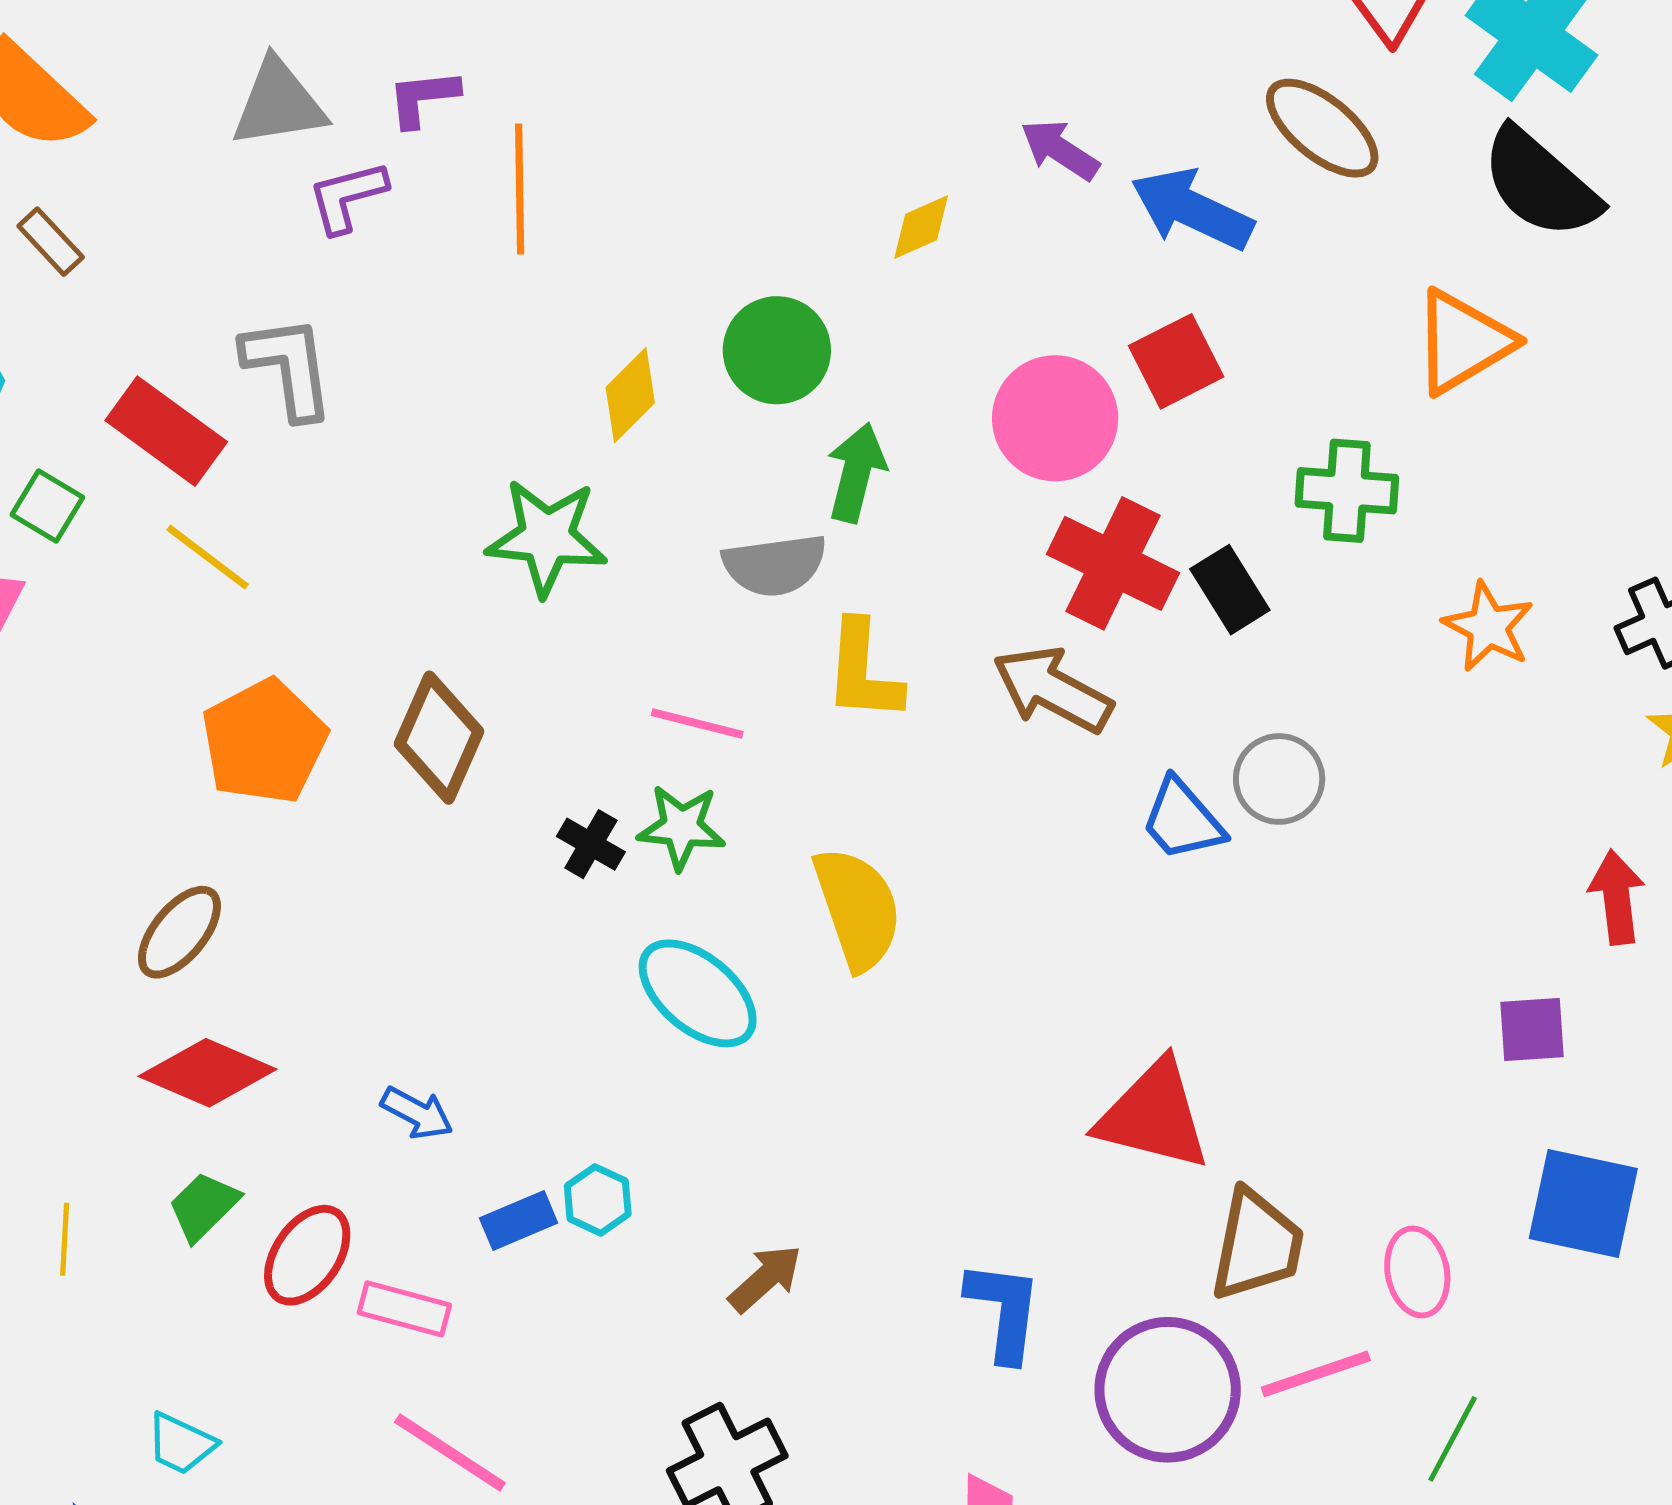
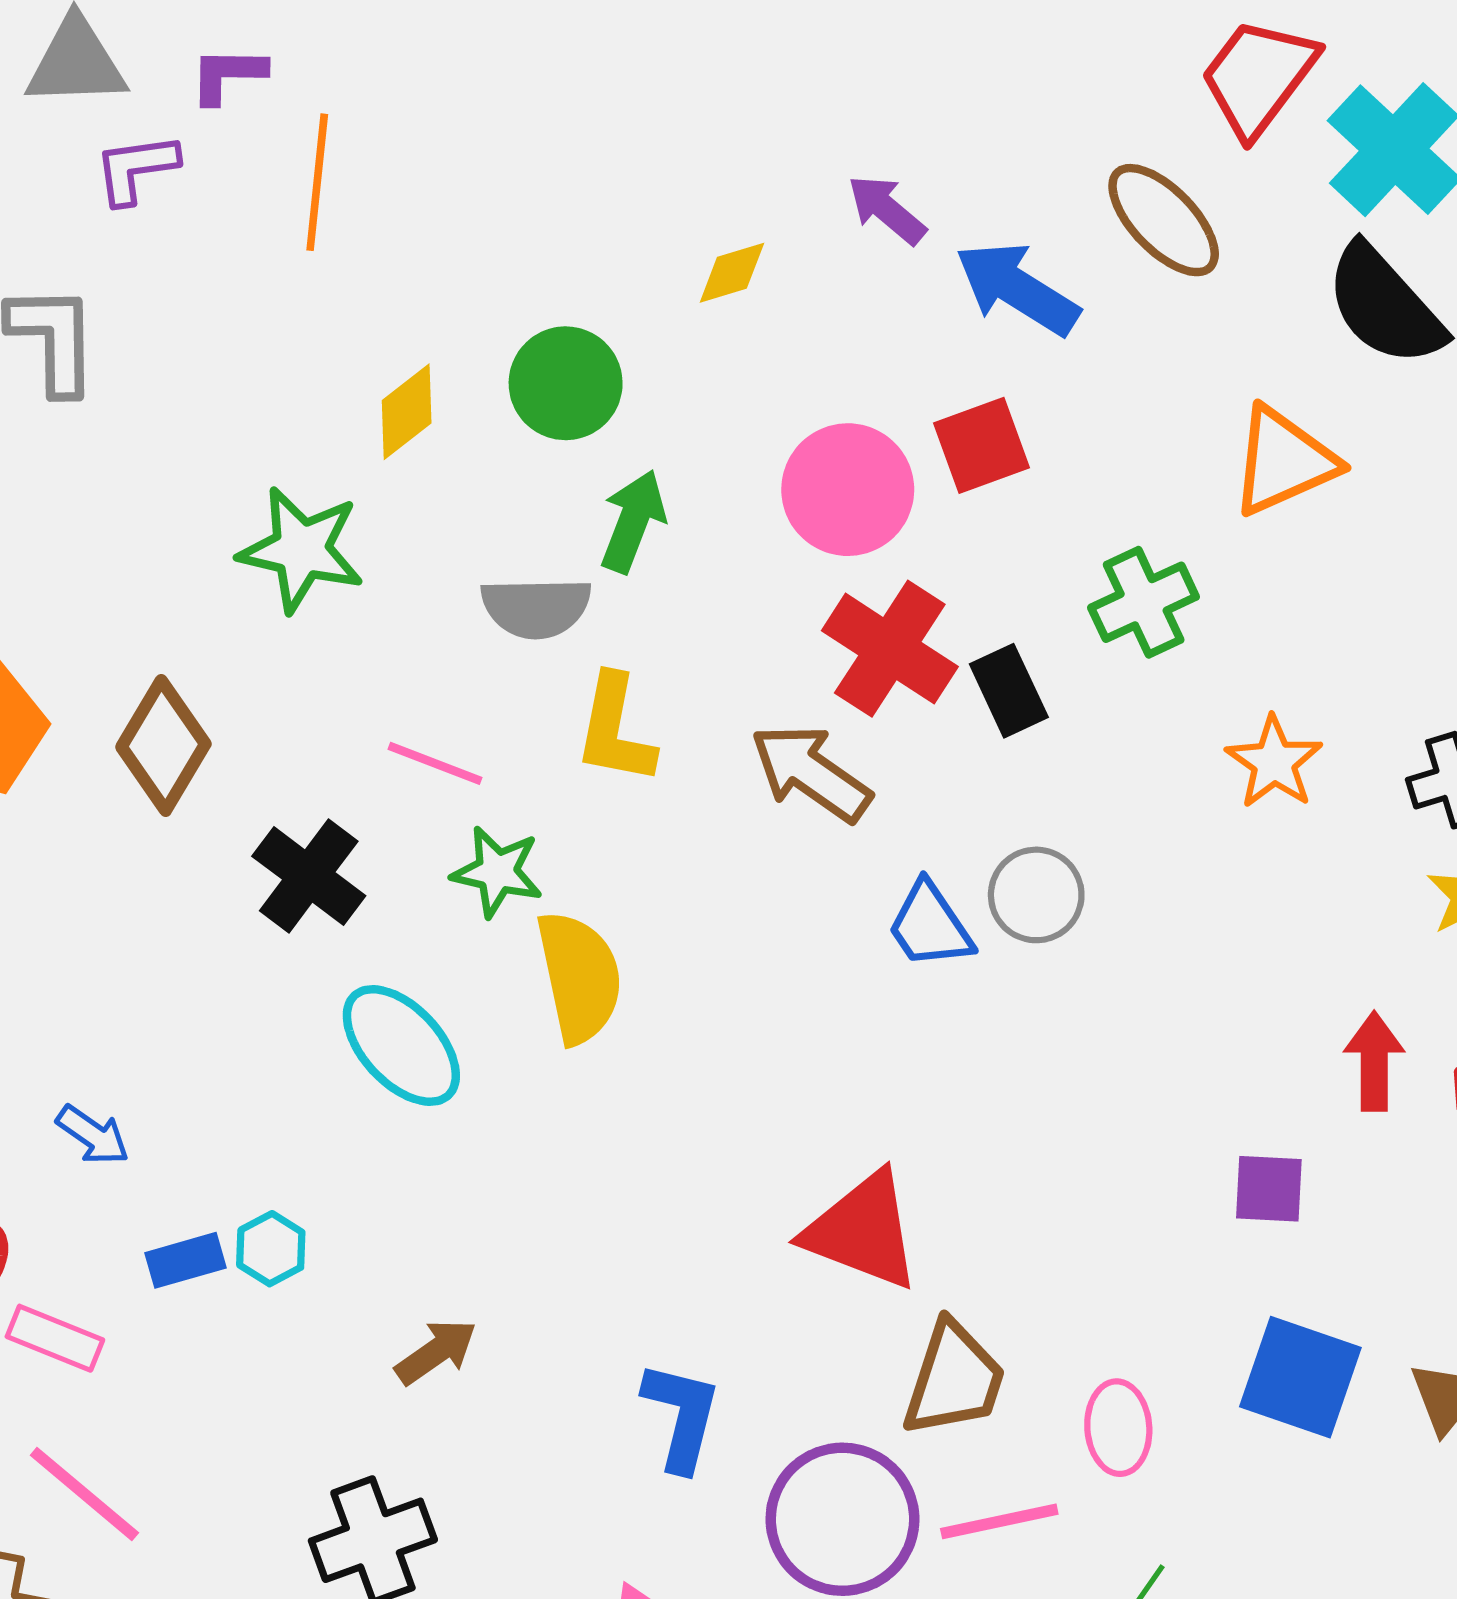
green cross: (1347, 491) -> (1144, 602), turned -36
green star: (681, 827) -> (497, 872), moved
black cross: (591, 844) -> (309, 876), size x1.6

